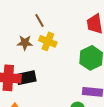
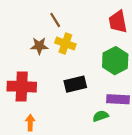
black rectangle: (26, 78) -> (75, 84), moved

